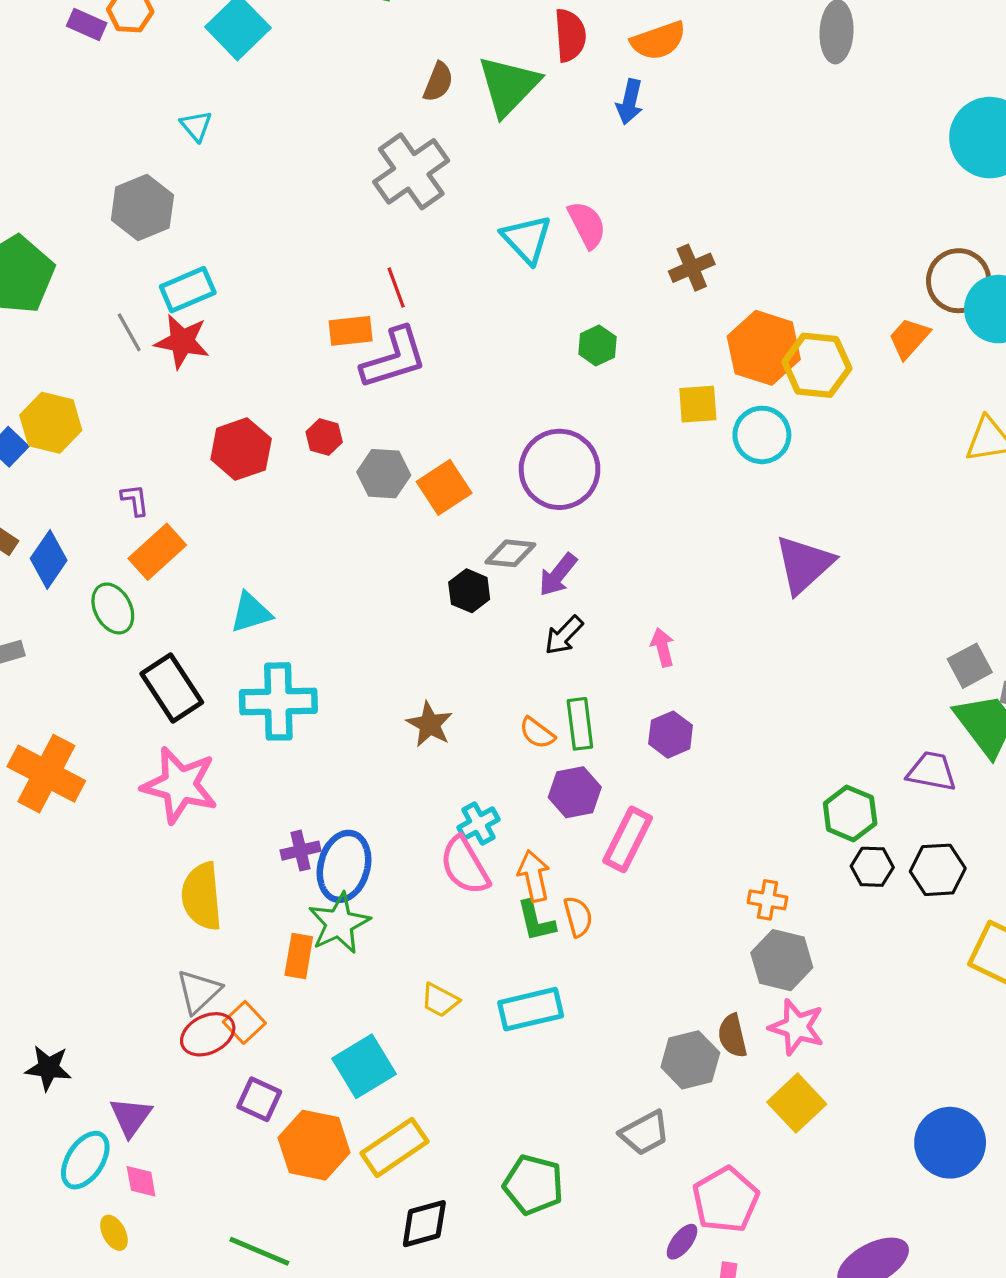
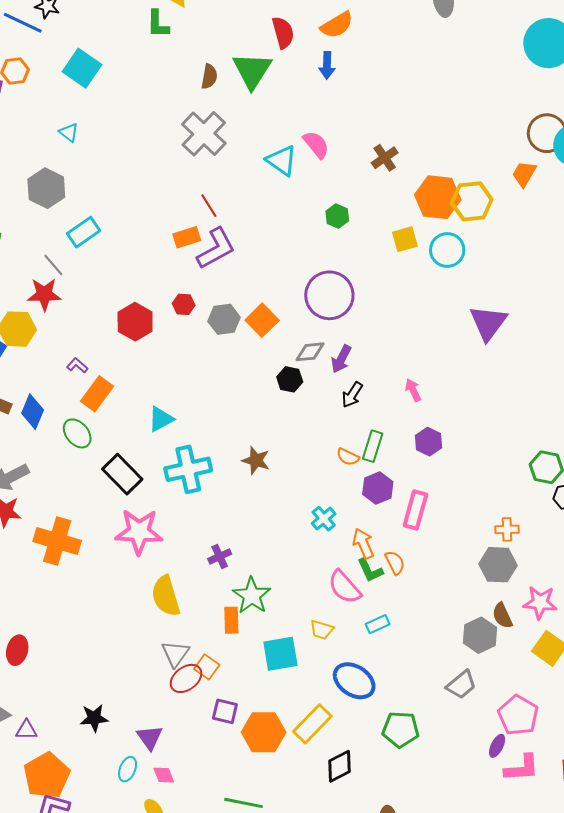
red star: (182, 341) -> (44, 294), moved
purple L-shape: (135, 500) -> (77, 365), turned -30
brown star: (430, 724) -> (256, 460), moved
green rectangle: (580, 724) -> (373, 446), turned 36
blue ellipse: (344, 866) -> (354, 681), moved, turned -60
pink semicircle: (465, 866) -> (345, 587), moved
gray hexagon: (782, 960) -> (498, 565), moved
cyan rectangle: (531, 1009) -> (378, 624), size x0.6
cyan square: (364, 1066) -> (280, 654), moved, turned 33
cyan ellipse: (85, 1160) -> (128, 769), size x0.7

